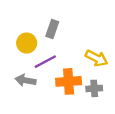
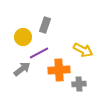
gray arrow: (25, 80) -> (22, 69), turned 132
gray cross: (94, 88) -> (79, 84), moved

